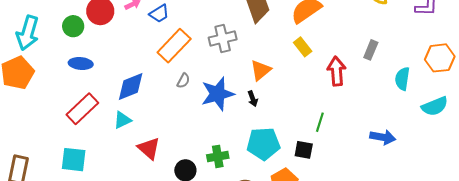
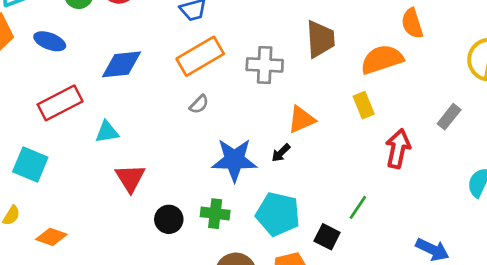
gray rectangle: (371, 50) -> (449, 117), moved
blue ellipse: (81, 63) -> (50, 41), moved
blue diamond: (131, 86) -> (121, 64), moved
blue star: (218, 94) -> (234, 160), moved
black arrow: (253, 99) -> (281, 153), turned 49

